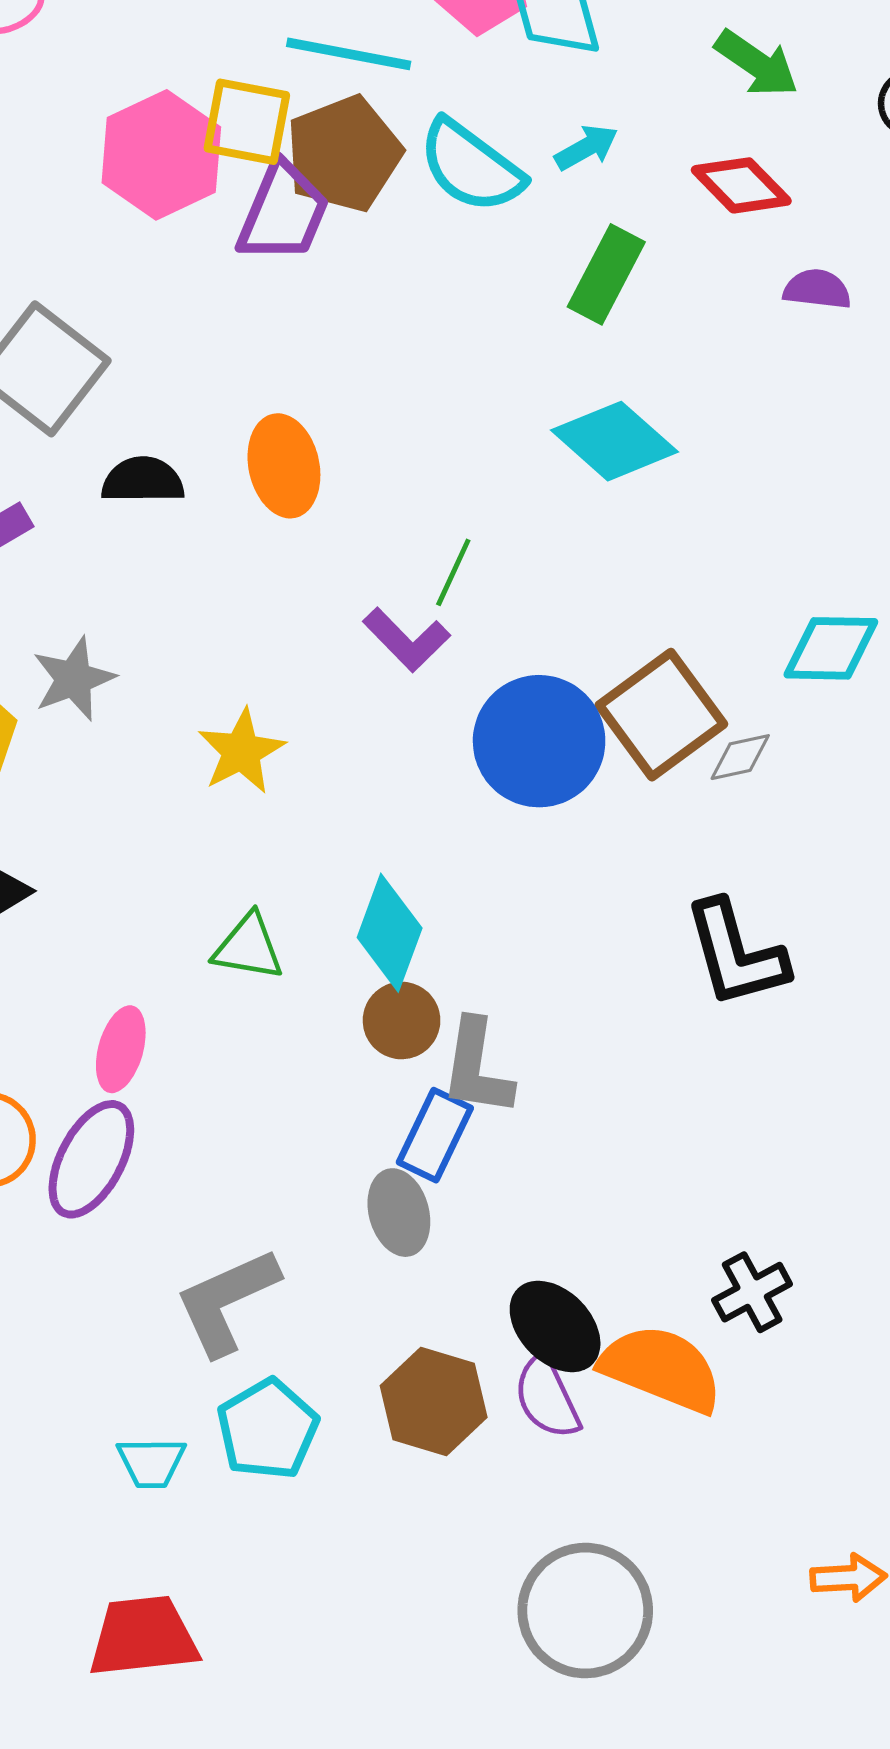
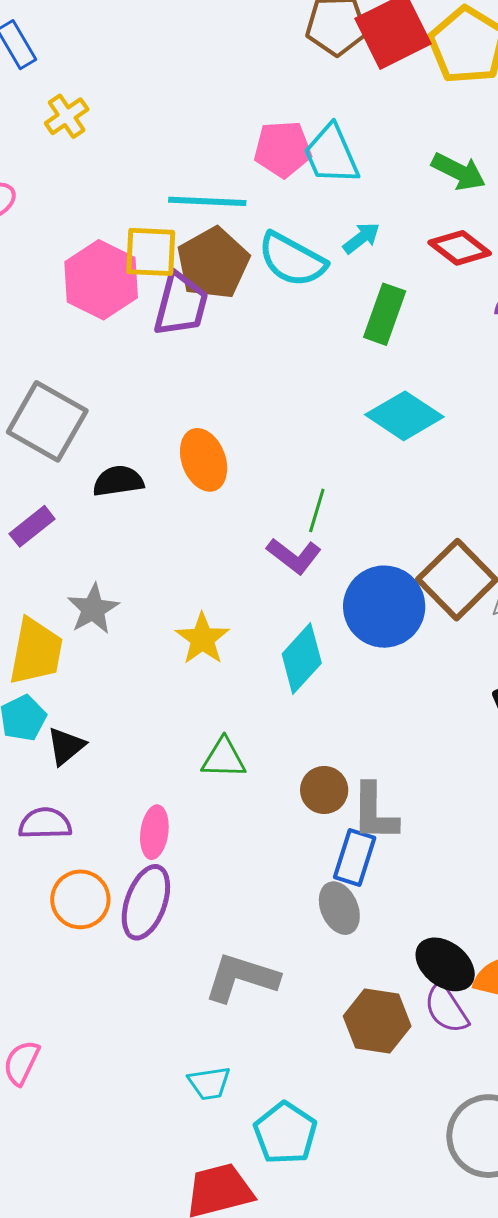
cyan diamond: (390, 933) -> (302, 659), moved, turned 30
gray L-shape: (227, 1301) -> (241, 978), turned 50
cyan pentagon: (268, 1429) -> (285, 1133), moved

